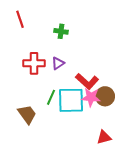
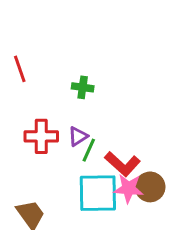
green line: (51, 97) -> (89, 150), moved

